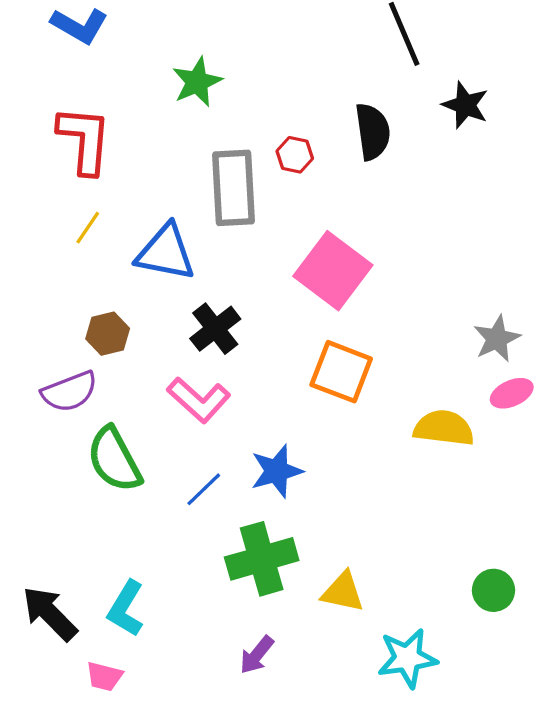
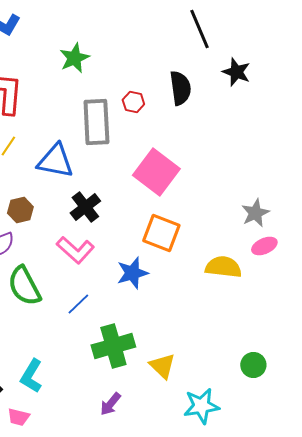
blue star: (277, 471) -> (132, 273), moved
yellow triangle: (343, 592) -> (162, 366), turned 32

